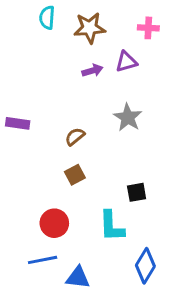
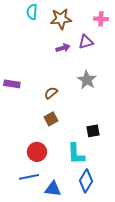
blue diamond: (145, 266) -> (86, 181), moved

